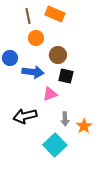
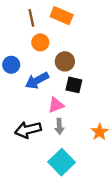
blue arrow: (33, 72) -> (37, 80), turned 145
gray arrow: (65, 119) -> (59, 126), moved
orange star: (84, 126) -> (100, 132), moved

